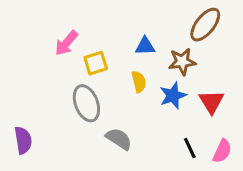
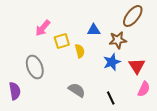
yellow semicircle: (139, 82) -> (80, 51), moved
gray ellipse: (86, 103) -> (35, 67), moved
black line: (190, 148) -> (111, 98), moved
pink semicircle: (222, 151) -> (144, 89), moved

